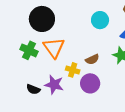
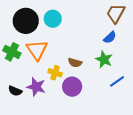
cyan circle: (100, 20) -> (53, 19), moved
brown semicircle: (92, 59) -> (75, 63), turned 40

